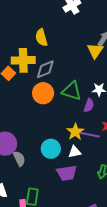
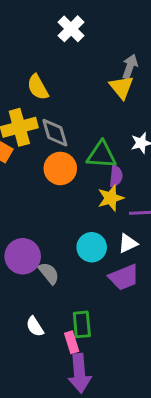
gray diamond: (45, 69) -> (55, 133), turned -70
purple semicircle: (89, 105) -> (116, 176), moved
yellow star: (75, 132) -> (111, 198), moved, turned 30

